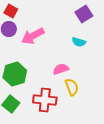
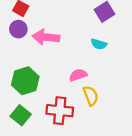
pink arrow: (33, 36) -> (46, 37), turned 35

